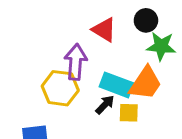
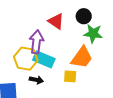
cyan rectangle: (116, 85) -> (44, 59), moved
black arrow: (105, 105) -> (36, 80), moved, turned 56

